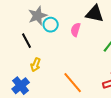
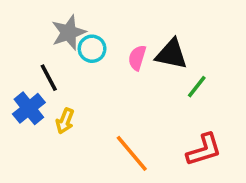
black triangle: (95, 14) -> (171, 54), moved
blue cross: (21, 86) -> (29, 108), moved

